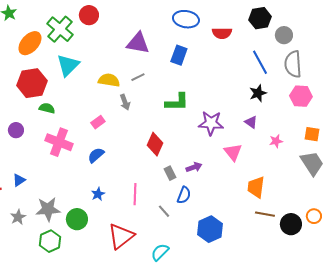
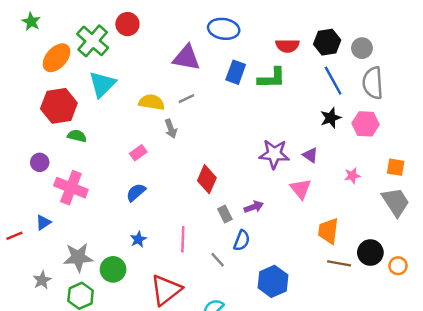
black hexagon: (260, 18) -> (327, 42), moved
blue ellipse: (186, 19) -> (224, 29), moved
pink hexagon: (301, 96) -> (366, 124), moved
green L-shape: (177, 102) -> (272, 78), moved
purple triangle: (251, 122) -> (310, 155), moved
pink cross: (59, 142) -> (71, 188), moved
gray star: (18, 217) -> (42, 280), moved
black circle: (291, 224) -> (370, 253), moved

